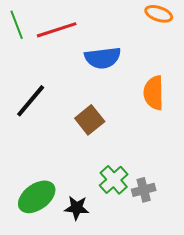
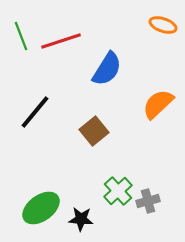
blue semicircle: (103, 58) -> (107, 69), turned -51
orange semicircle: (154, 93) -> (158, 104), turned 48

